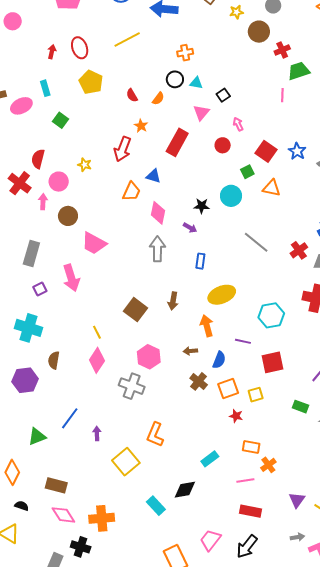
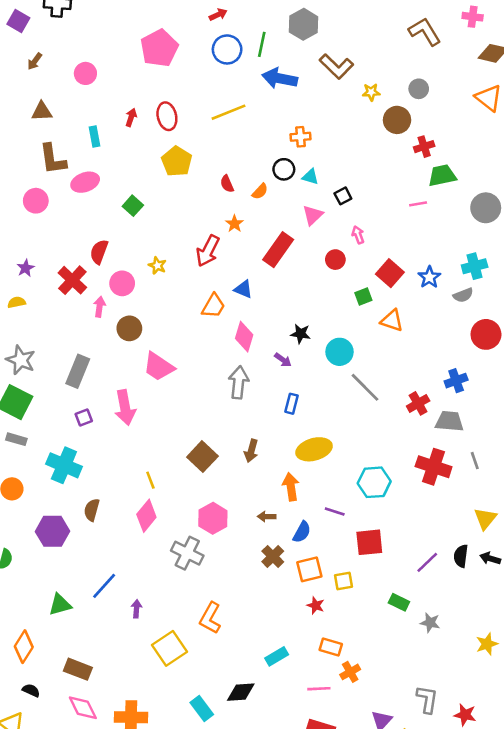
cyan rectangle: (45, 88) -> (95, 136), moved
pink line: (282, 95) -> (418, 204), turned 72
cyan circle: (231, 196) -> (340, 352), moved

